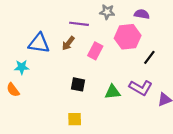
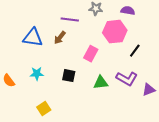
pink rectangle: (95, 51) -> (91, 54), moved
cyan star: (22, 67) -> (37, 74), moved
yellow square: (75, 119) -> (44, 109), moved, turned -32

